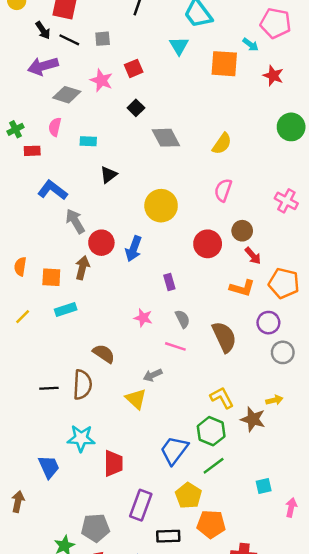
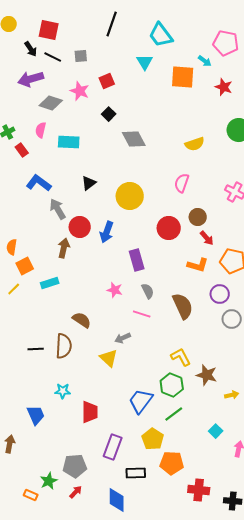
cyan rectangle: (88, 141) -> (69, 142), size x1.5
yellow semicircle: (222, 144) -> (195, 144), moved, turned 36
red rectangle: (32, 151) -> (22, 150), turned 56
black triangle: (109, 175) -> (89, 183), moved
orange square: (51, 277) -> (25, 266), moved, turned -30
purple rectangle: (169, 282) -> (137, 260), size x1.5
yellow arrow: (274, 400) -> (232, 395), moved
cyan star: (81, 438) -> (63, 391), size x0.7
cyan square: (264, 486) -> (216, 431), turned -32

